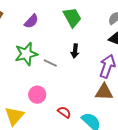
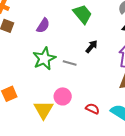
black arrow: (75, 51) -> (92, 47), turned -136
yellow triangle: (14, 116) -> (43, 110), moved

